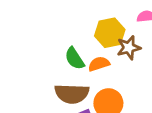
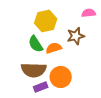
yellow hexagon: (110, 33) -> (46, 21), moved

